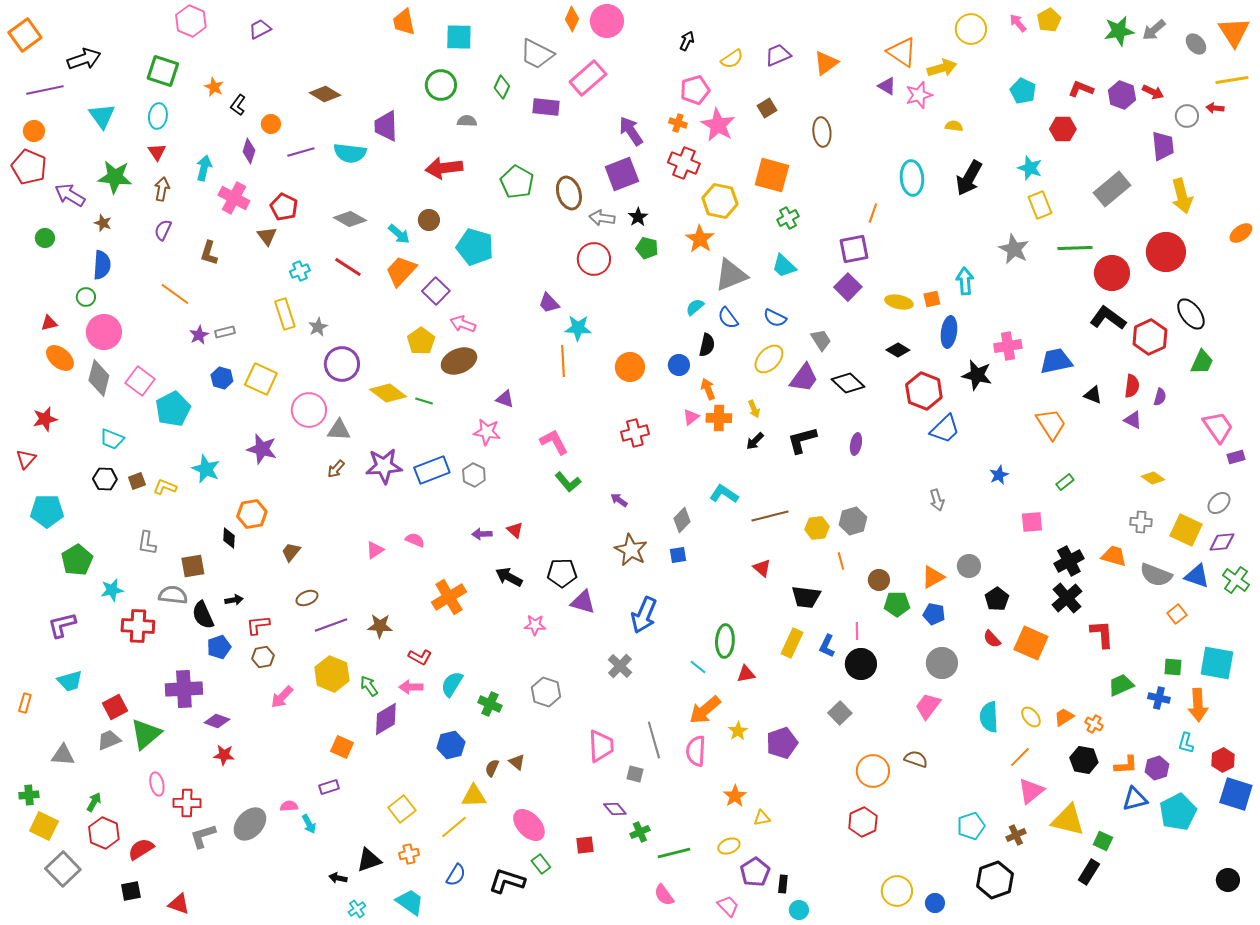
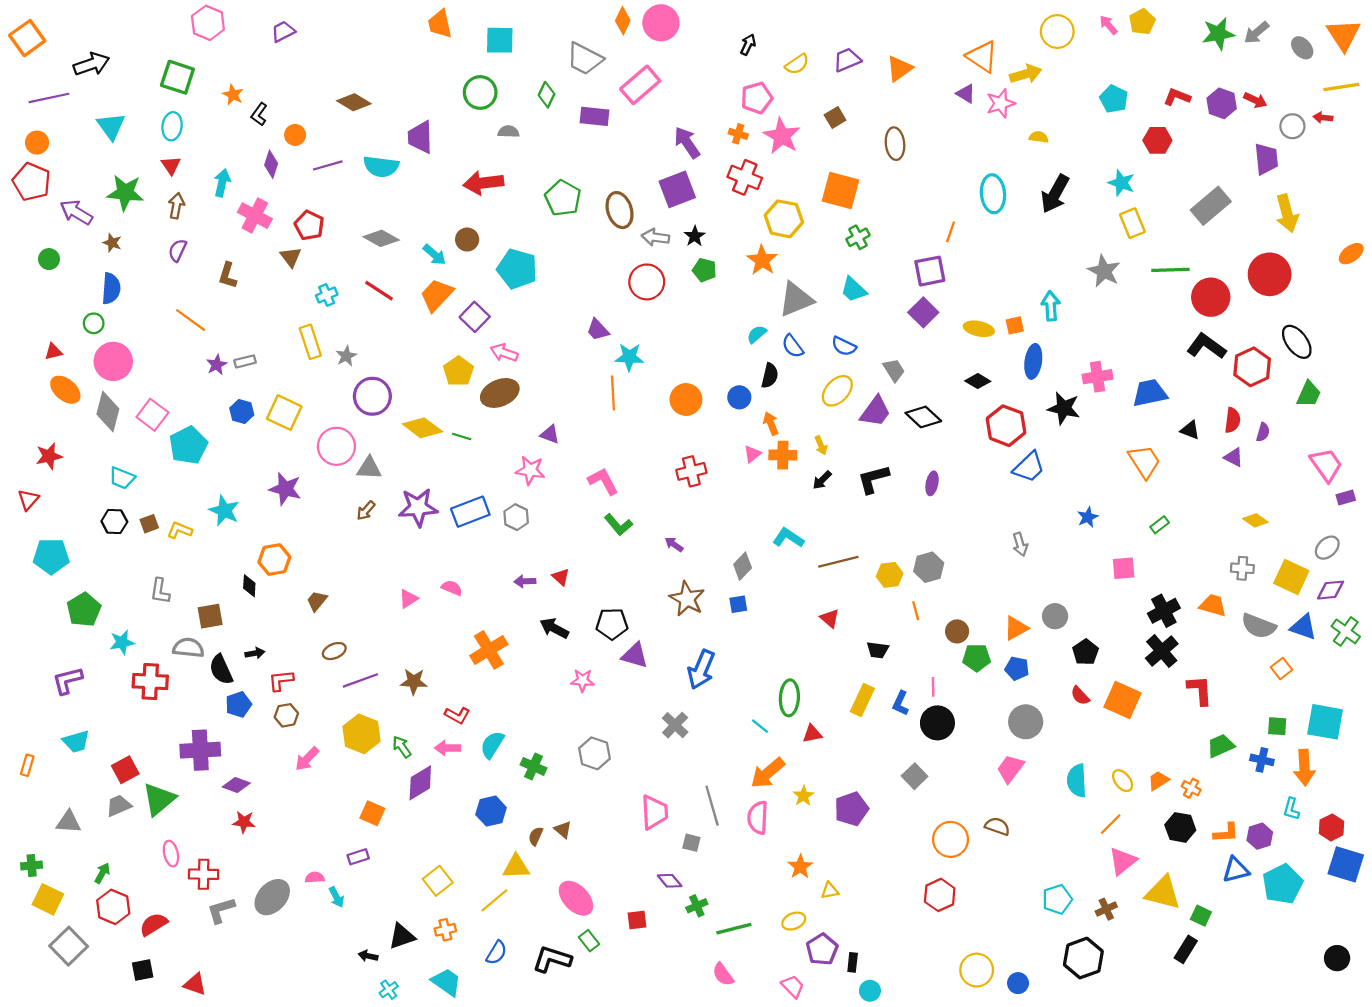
black trapezoid: (806, 597) -> (878, 650), size x0.7

